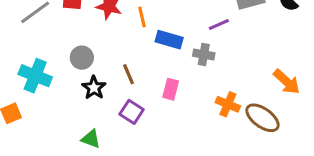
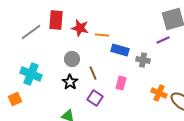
orange line: (142, 17) -> (102, 35), turned -72
purple line: (219, 24) -> (163, 40), moved
gray circle: (82, 58) -> (72, 59), moved

